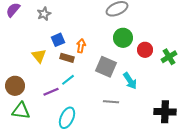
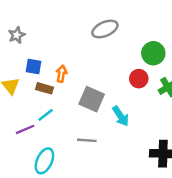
green circle: (123, 38) -> (153, 53), moved
blue square: (58, 40) -> (34, 67), turned 32
gray line: (111, 102) -> (87, 140), moved

